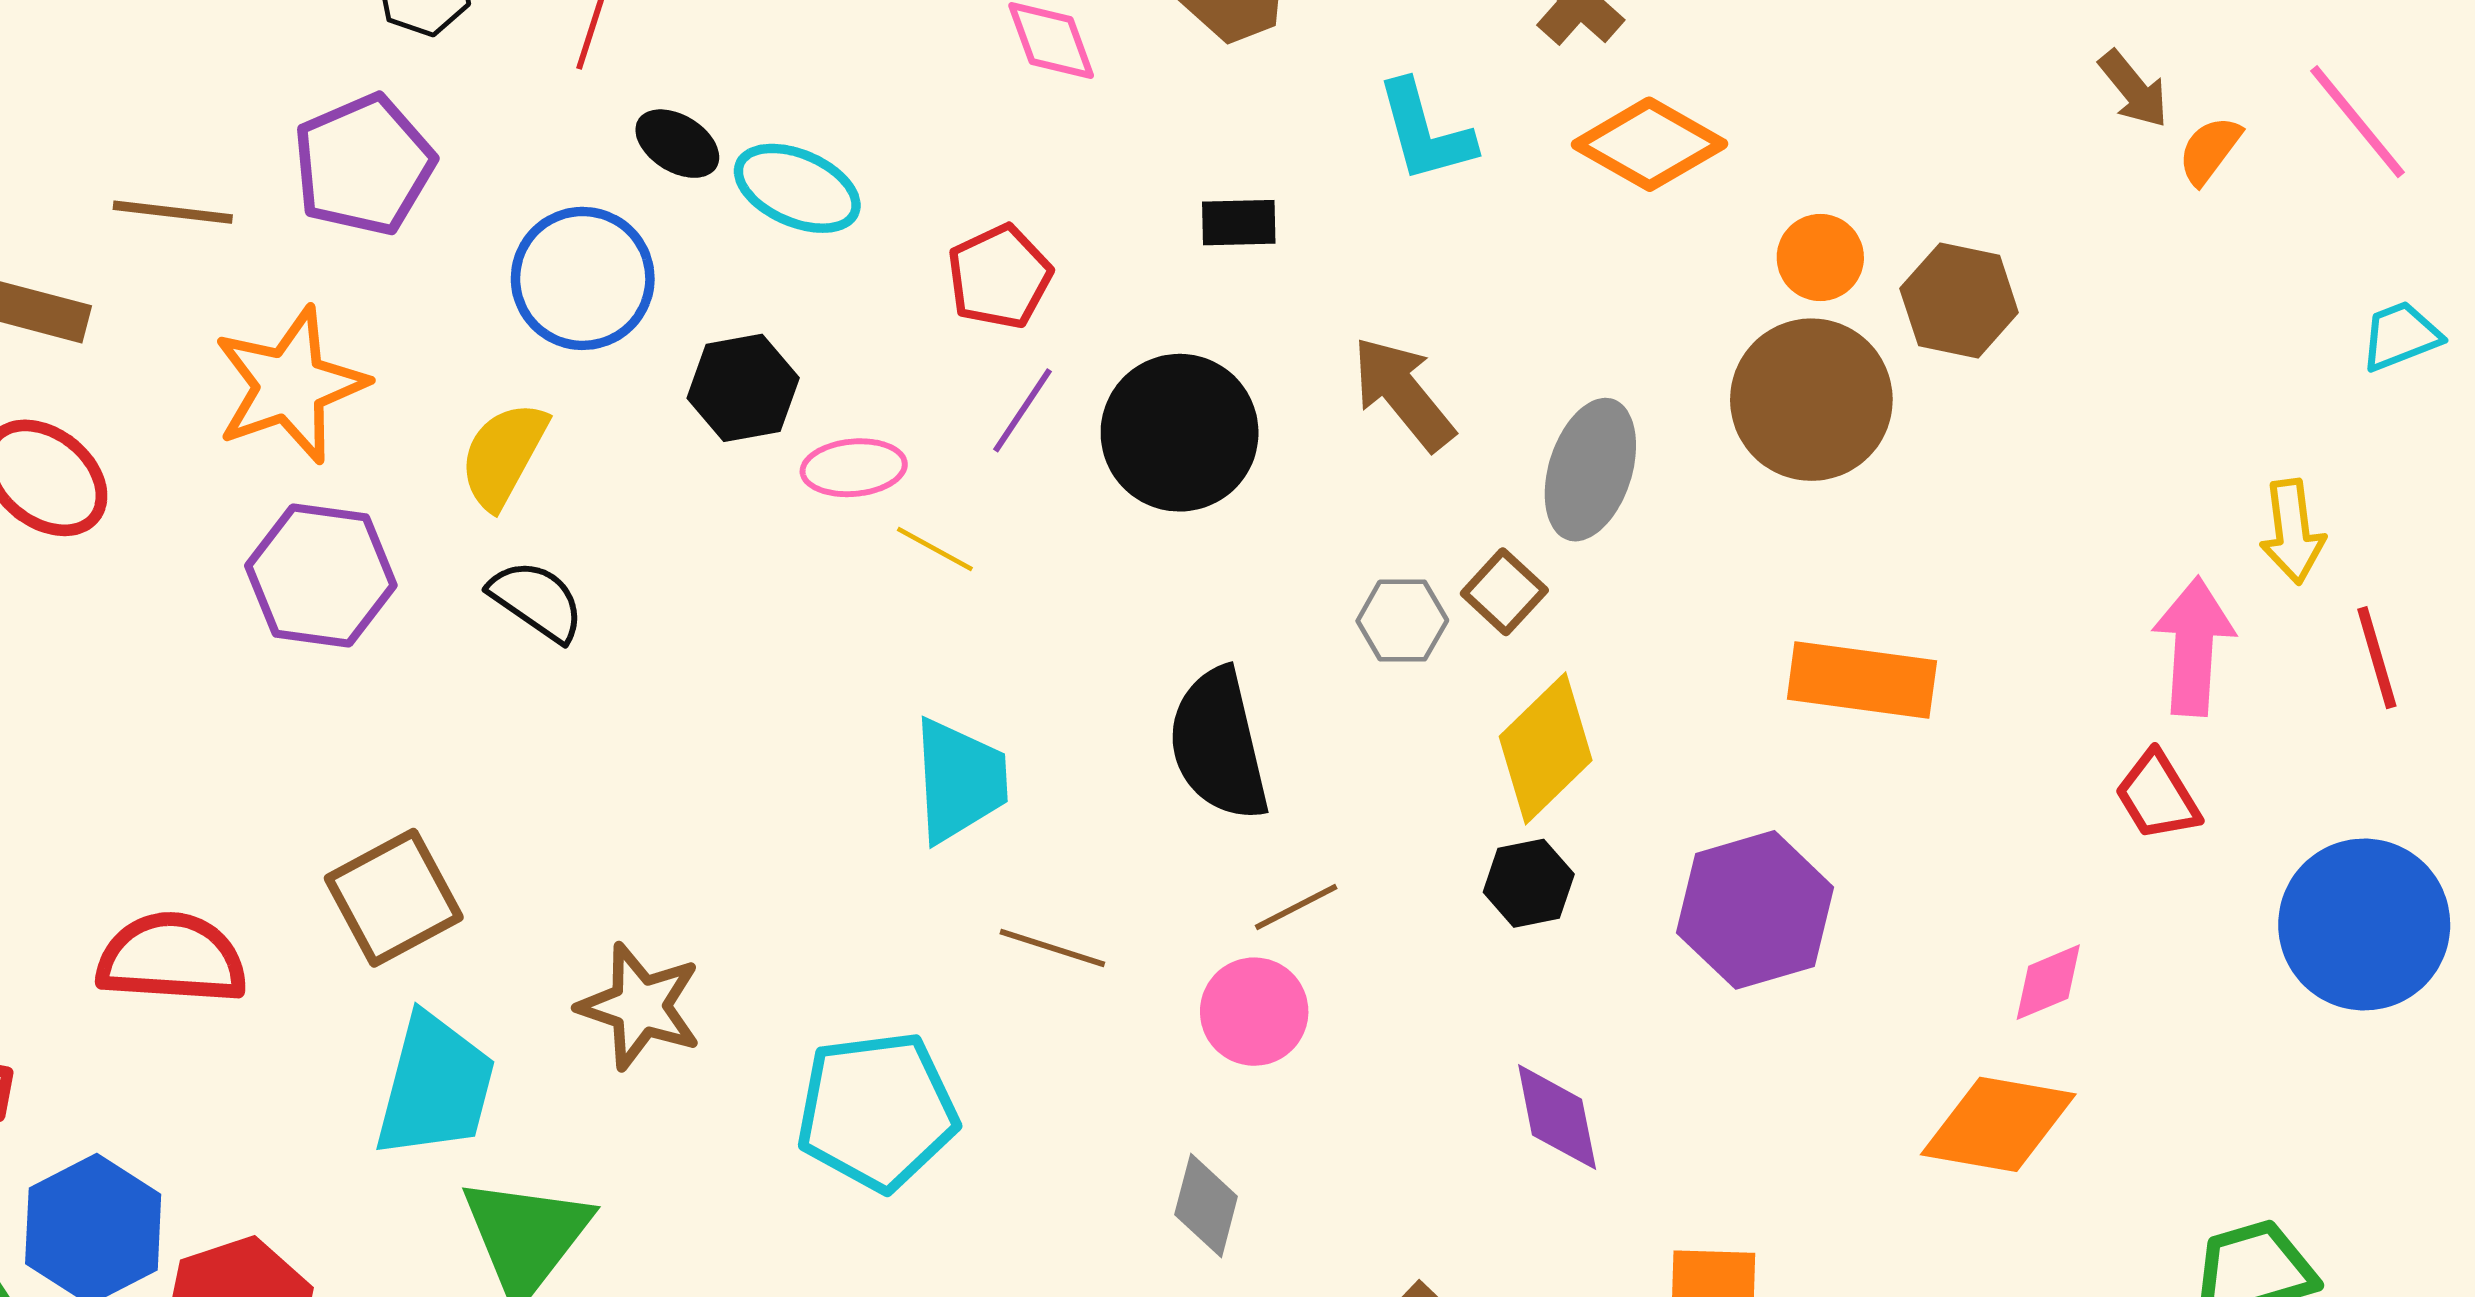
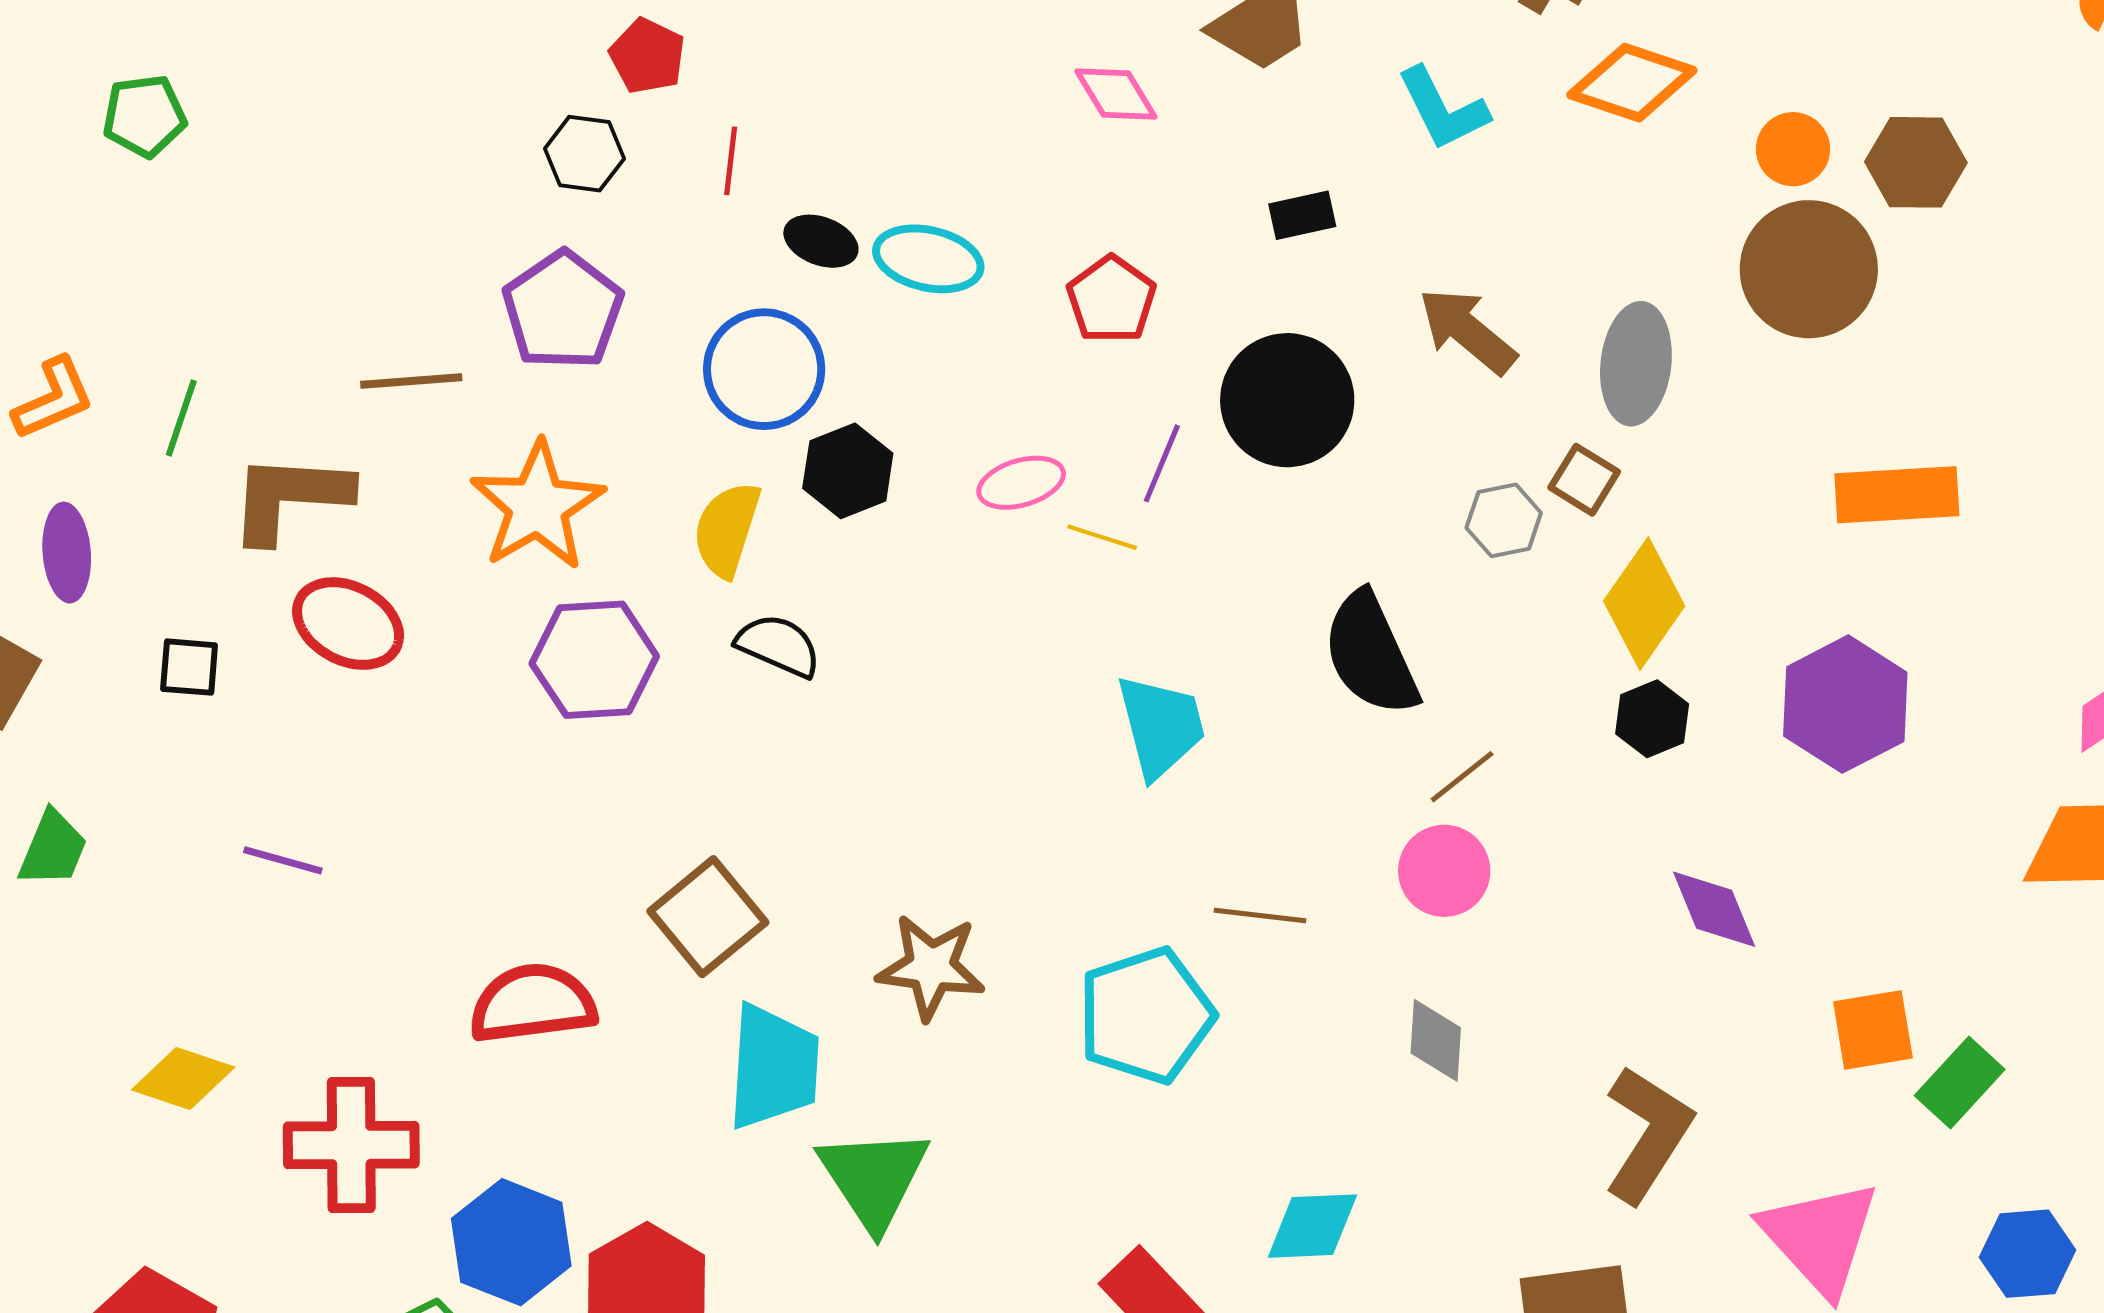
black hexagon: (743, 388) -> (848, 471), moved
purple line: (1023, 410) -> (1162, 463), moved
brown line: (1052, 948) -> (1260, 916), moved

